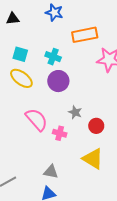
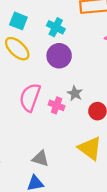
pink semicircle: (37, 120) -> (30, 97), turned -125
pink cross: (60, 133) -> (57, 105), moved

